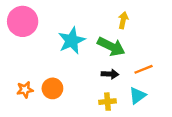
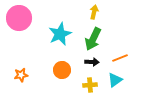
yellow arrow: (123, 20) -> (94, 12), moved
green arrow: (111, 47) -> (93, 39), turned 90
orange circle: (52, 88) -> (62, 70), moved

